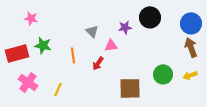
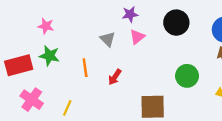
pink star: (31, 18) -> (46, 26), moved
purple star: (125, 27) -> (130, 14), moved
pink triangle: (111, 45) -> (137, 37), moved, turned -32
green circle: (163, 74) -> (187, 76), moved

